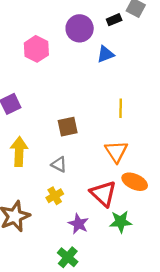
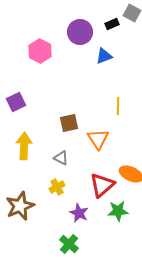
orange triangle: (116, 151) -> (98, 139), moved
red triangle: (103, 194) -> (102, 185), turned 36

